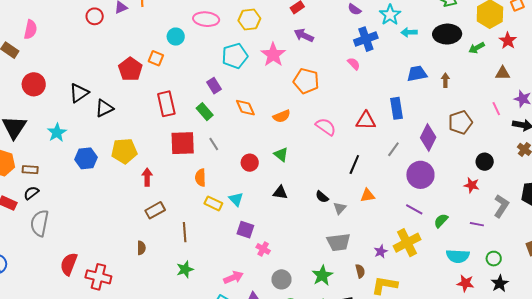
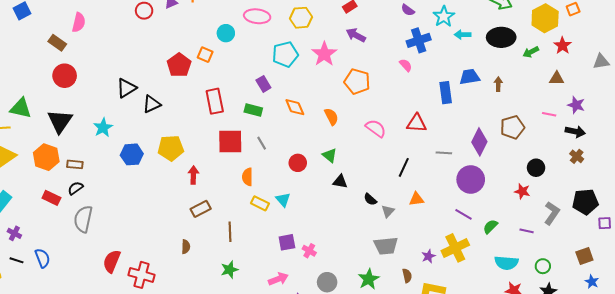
red circle: (34, 84) -> (65, 76), moved
blue rectangle: (397, 108) -> (446, 93), moved
pink line: (496, 109) -> (549, 114), turned -56
green rectangle: (205, 112) -> (253, 110), turned -36
orange semicircle: (282, 116) -> (331, 117), turned -96
gray line: (393, 149) -> (444, 153), turned 56
black triangle: (280, 193) -> (340, 182), moved
purple square: (245, 230) -> (287, 242), moved, turned -30

